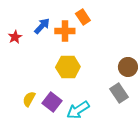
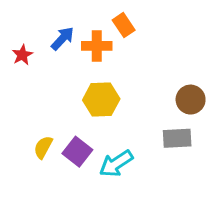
gray rectangle: (119, 93) -> (177, 138), turned -60

